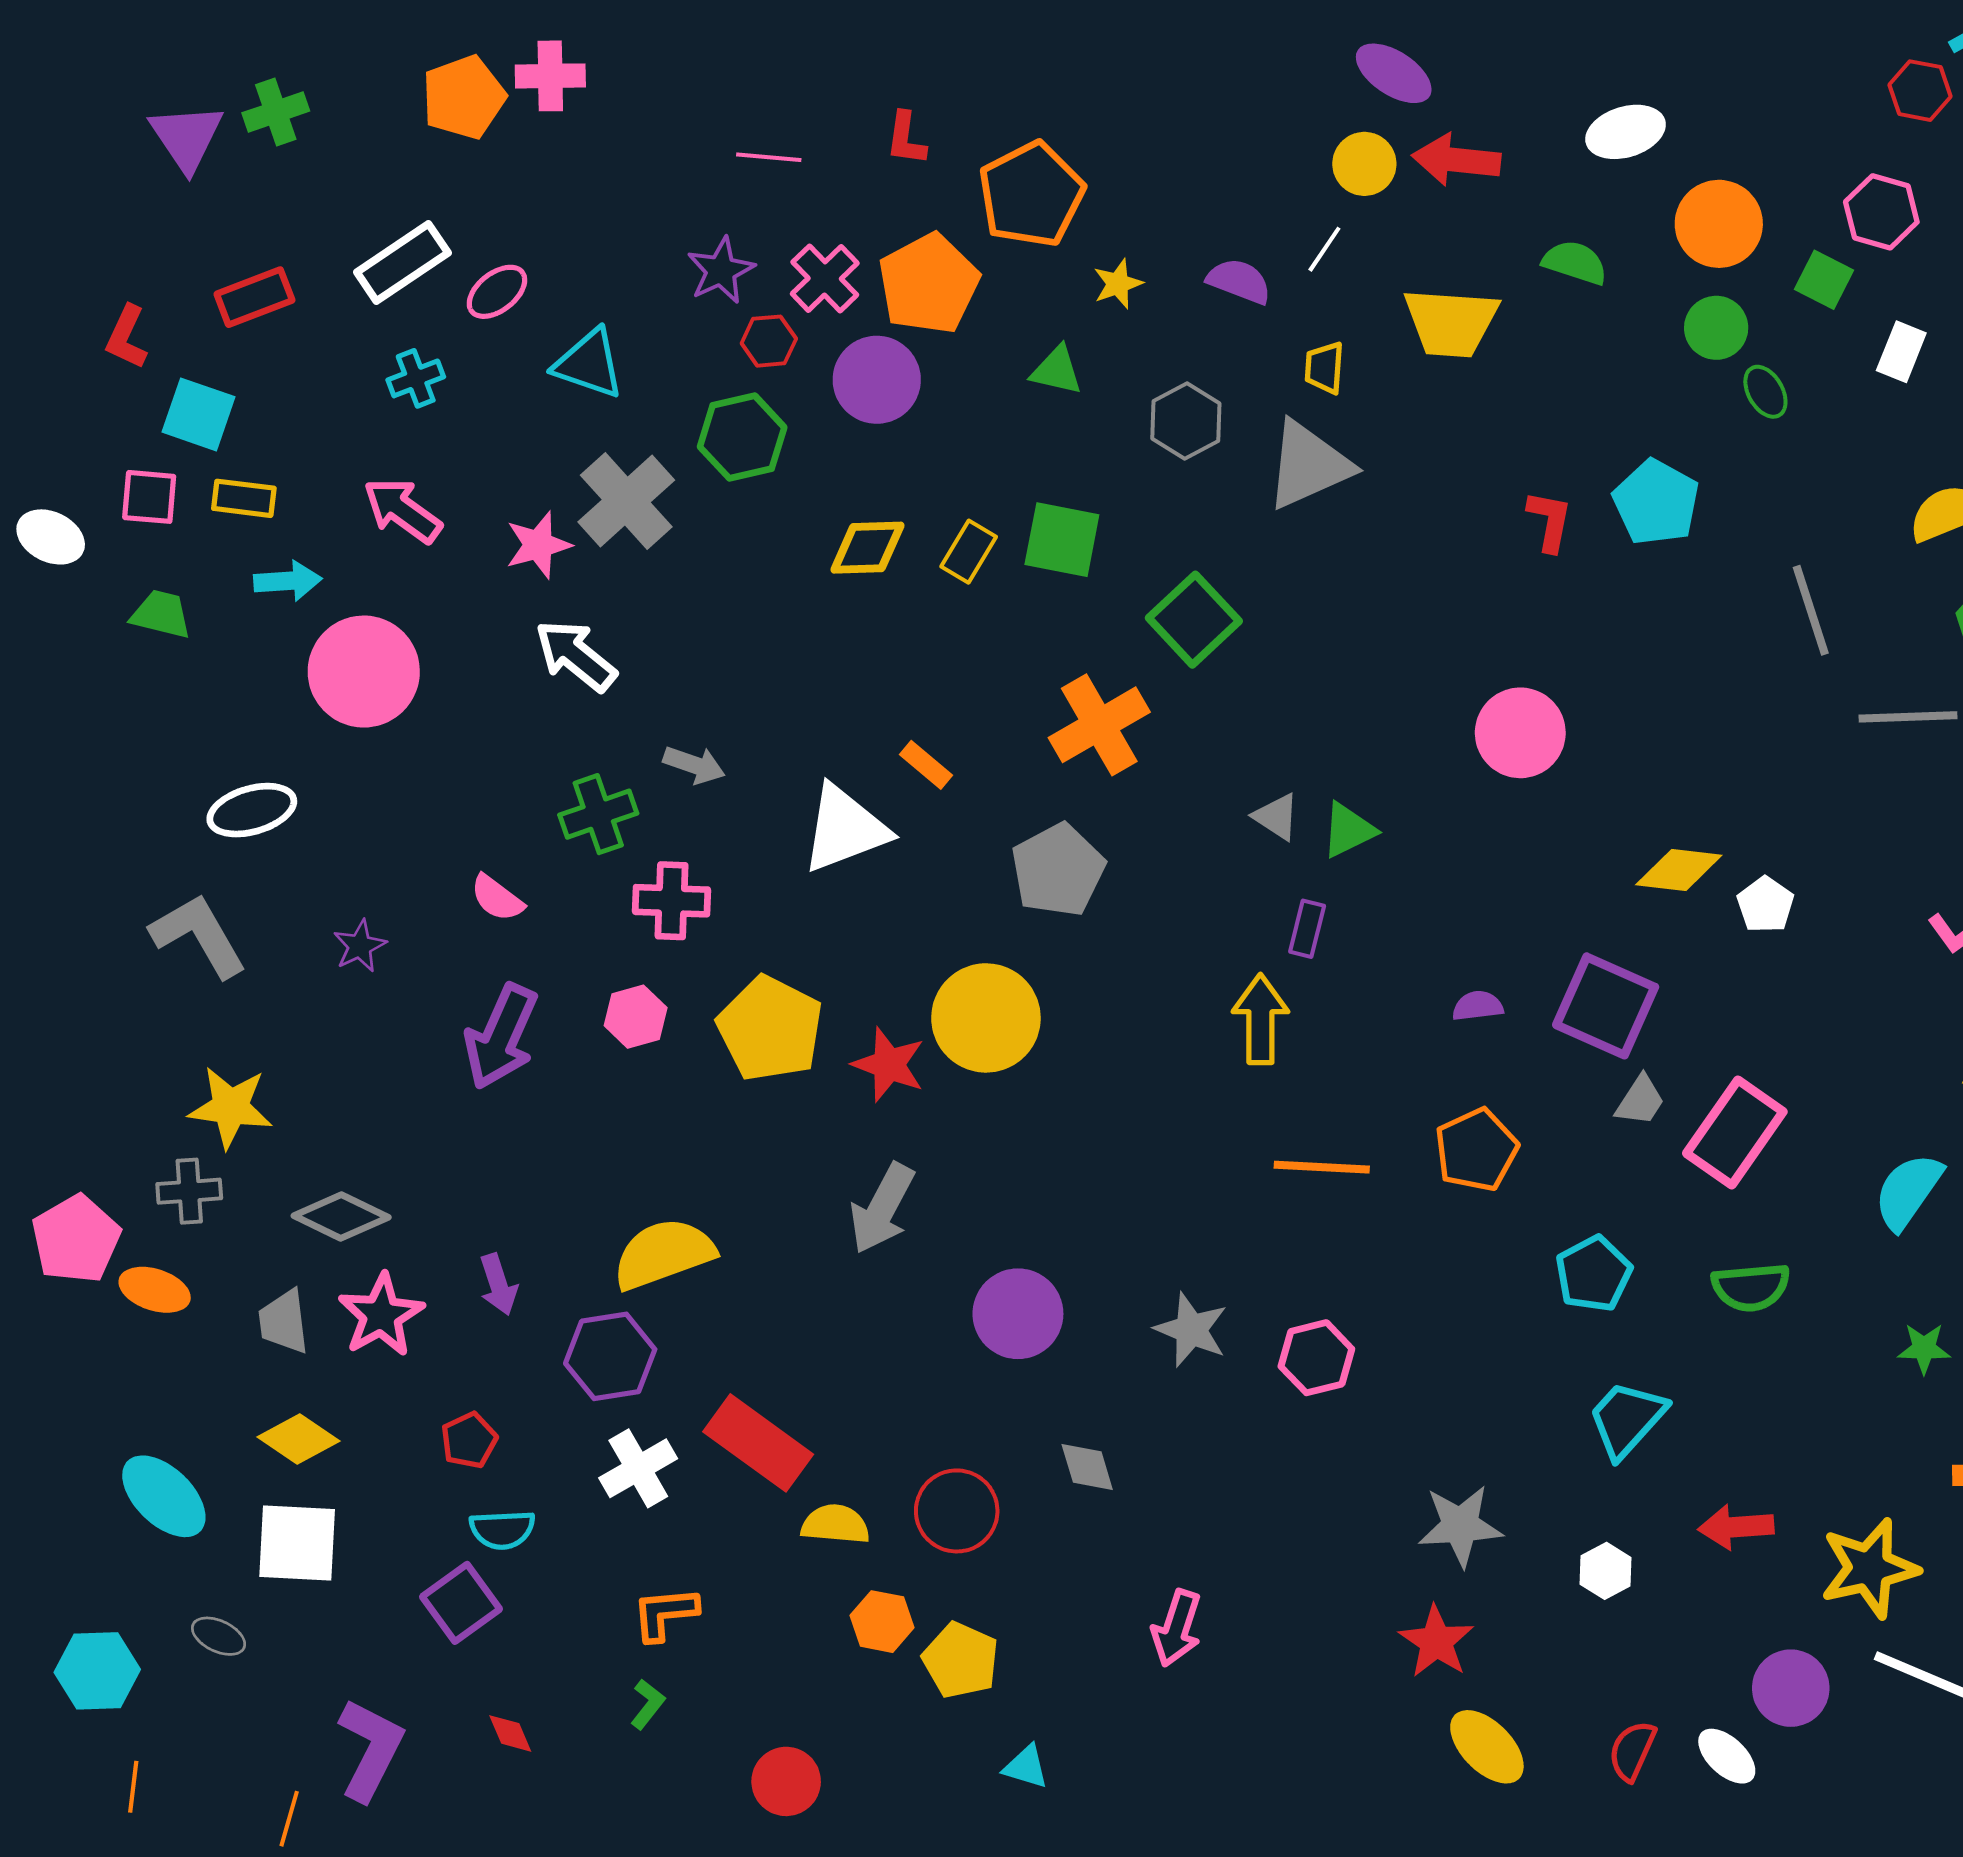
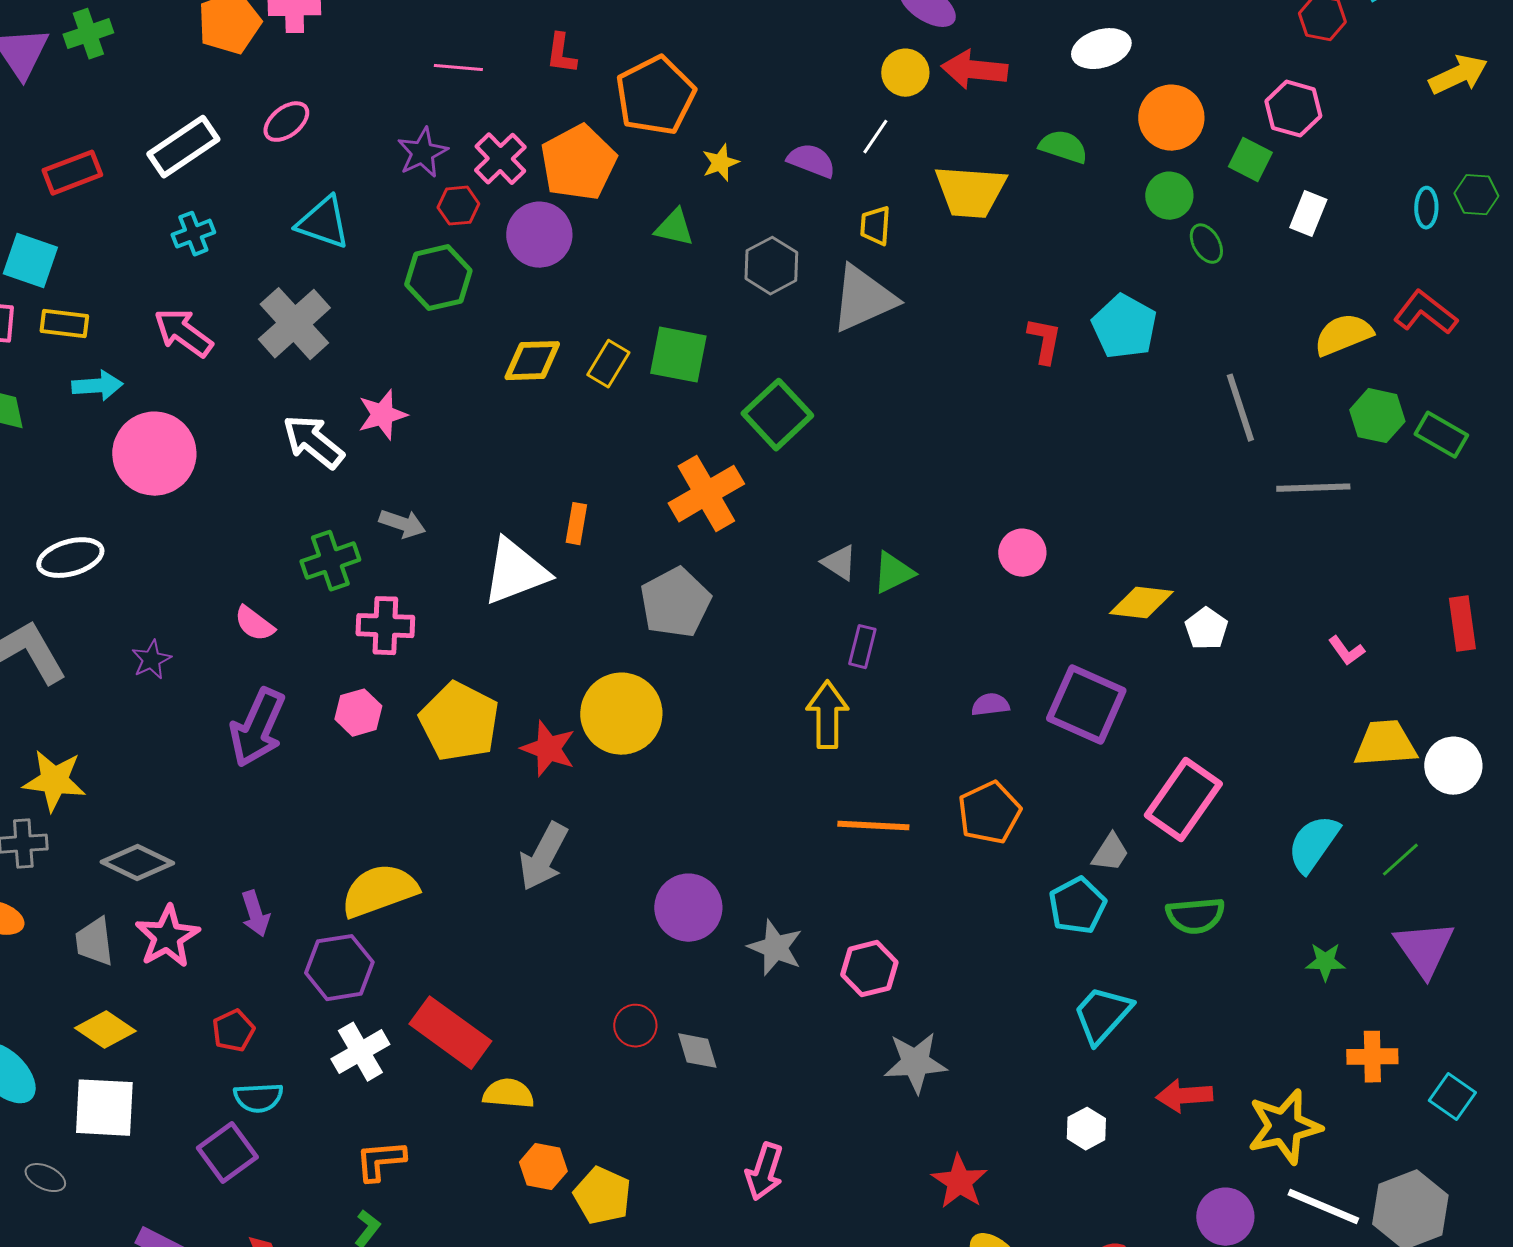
pink ellipse: (497, 292) -> (286, 122), moved
gray cross: (626, 501) -> (294, 324), moved
pink star: (538, 545) -> (382, 415), moved
pink circle: (1520, 733) -> (1022, 553), moved, size x0.7
orange rectangle: (926, 765) -> (576, 524), turned 60
gray trapezoid: (1640, 1101) -> (1110, 853), moved
purple circle: (1018, 1314) -> (688, 908), moved
red circle: (957, 1511) -> (635, 1026), moved, size x0.7
gray star: (1460, 1526) -> (915, 1063), moved

